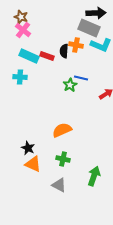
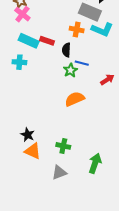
black semicircle: (64, 51) -> (66, 50), moved
orange semicircle: (62, 130) -> (75, 99), moved
gray triangle: (59, 185) -> (59, 173), turned -49

